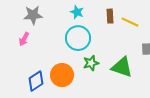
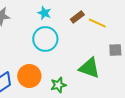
brown rectangle: (110, 16) -> (77, 17), turned 56
green star: (91, 63) -> (58, 85), moved

